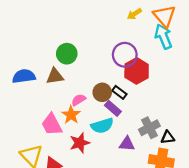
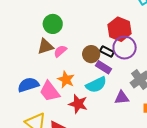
purple circle: (125, 55) -> (125, 48), moved
blue semicircle: (24, 76) -> (28, 85), moved
pink semicircle: (79, 100) -> (60, 51), moved
red star: (80, 143) -> (78, 104), turned -30

